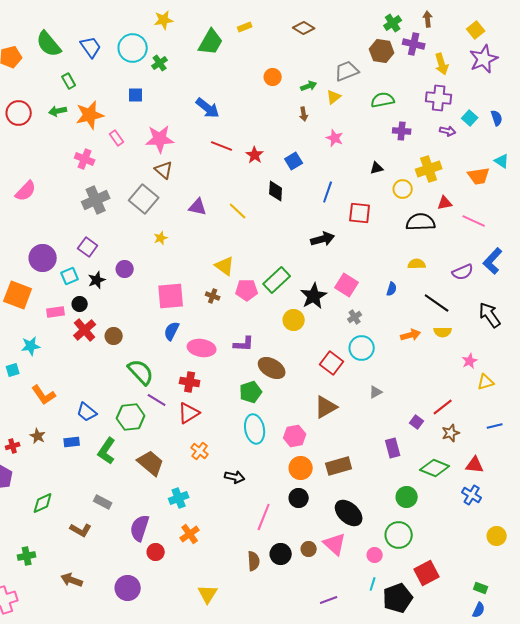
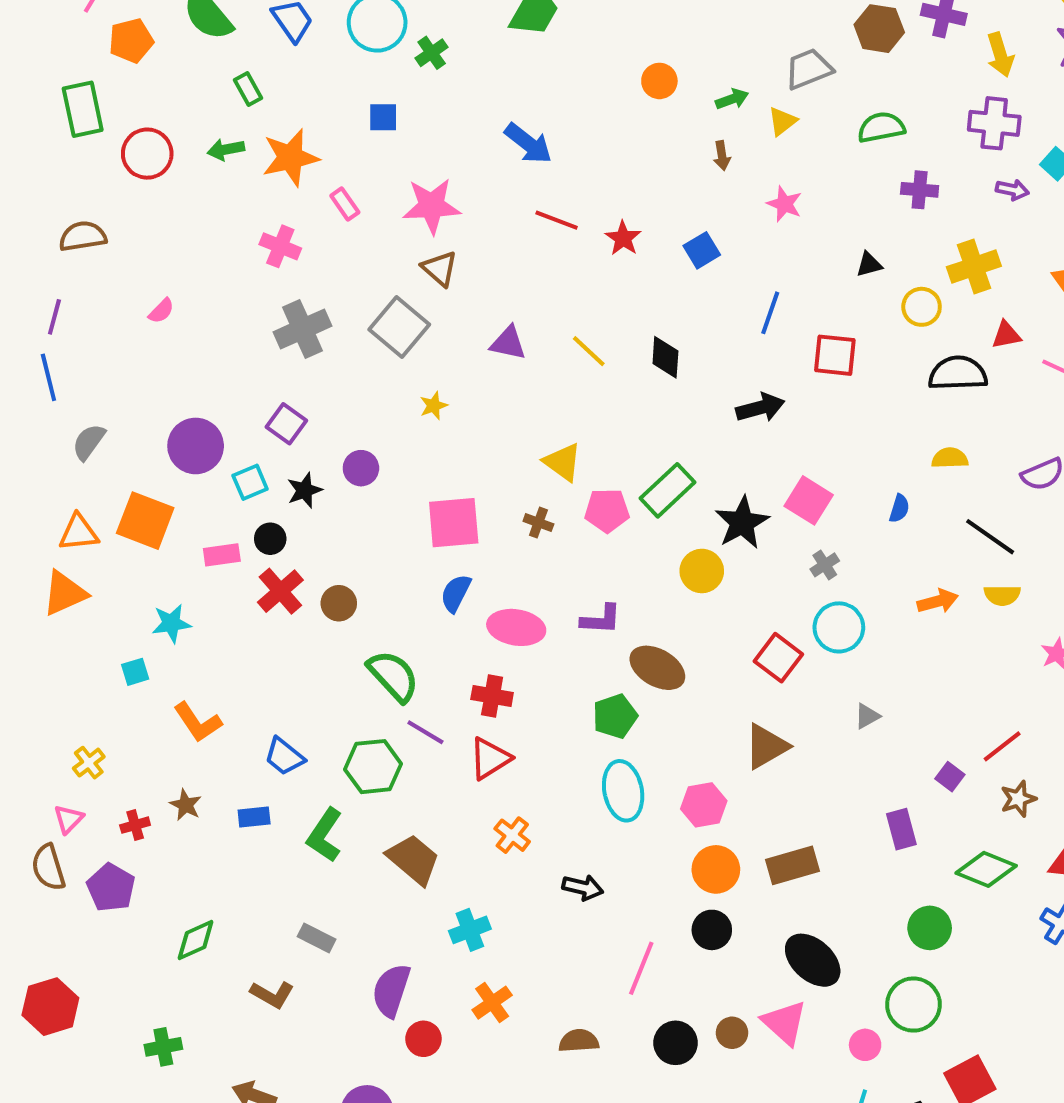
pink semicircle: (26, 191) -> (161, 311), size x0.6
black diamond: (276, 191) -> (665, 357), moved
brown semicircle: (254, 561) -> (579, 1041), moved, turned -90

